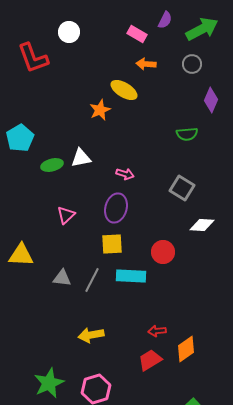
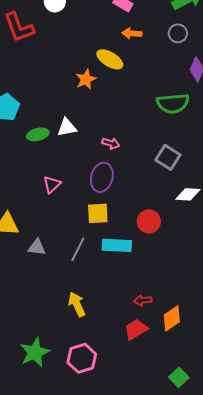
green semicircle: (187, 134) -> (173, 103), size x1.5
gray triangle: (62, 278) -> (37, 247), moved
yellow arrow: (91, 335) -> (77, 304), turned 75

